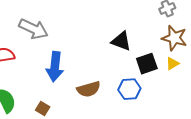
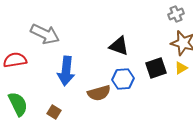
black triangle: (121, 41) -> (119, 46), moved
blue hexagon: (129, 89) -> (123, 79), moved

